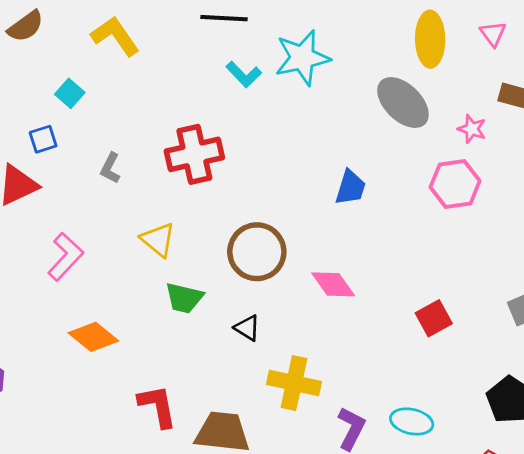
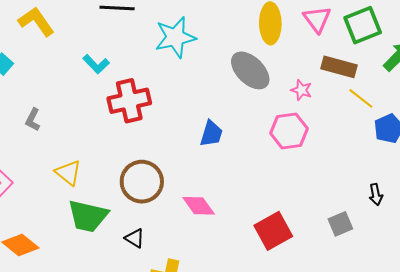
pink triangle: (493, 34) -> (317, 19), size x1.4
cyan L-shape: (244, 74) -> (96, 64), moved
red cross: (194, 154) -> (129, 101), moved
green trapezoid: (184, 298) -> (88, 216), size x1.4
red square: (434, 318) -> (273, 231), size x1.4

